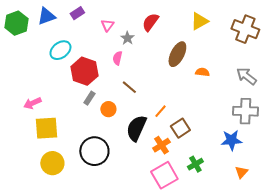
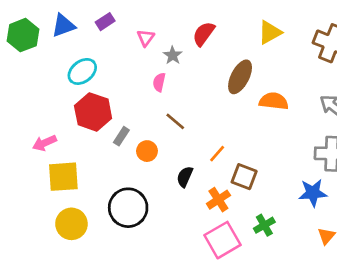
red hexagon: (84, 71) -> (93, 112), moved
orange semicircle: (202, 72) -> (274, 101), size x1.5
black semicircle: (136, 128) -> (185, 177), size x0.6
brown square: (180, 128) -> (244, 177), turned -36

